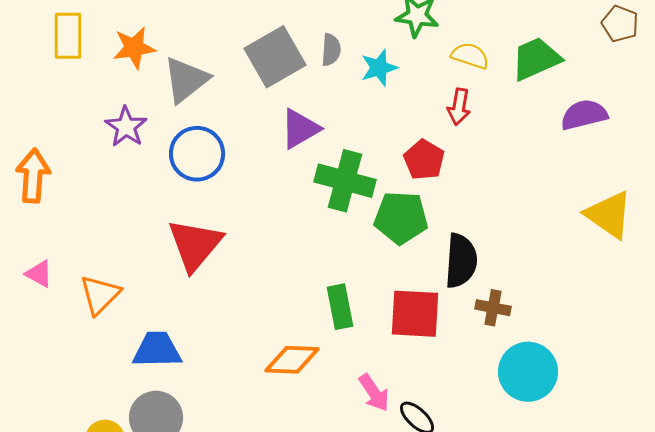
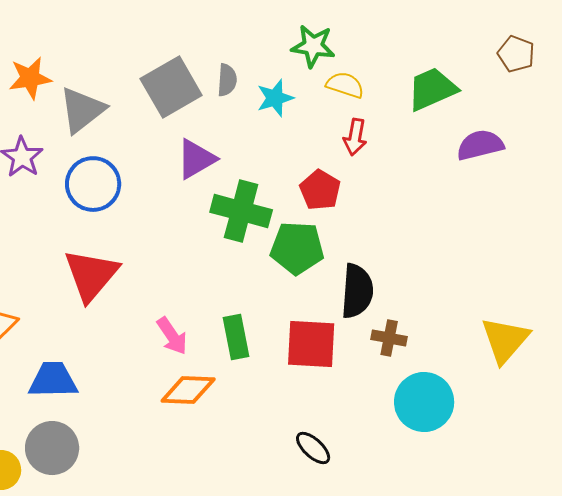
yellow semicircle: (470, 56) -> (345, 85), moved
yellow triangle: (609, 215) -> (505, 340), moved, turned 36
pink arrow: (374, 393) -> (172, 336), moved

